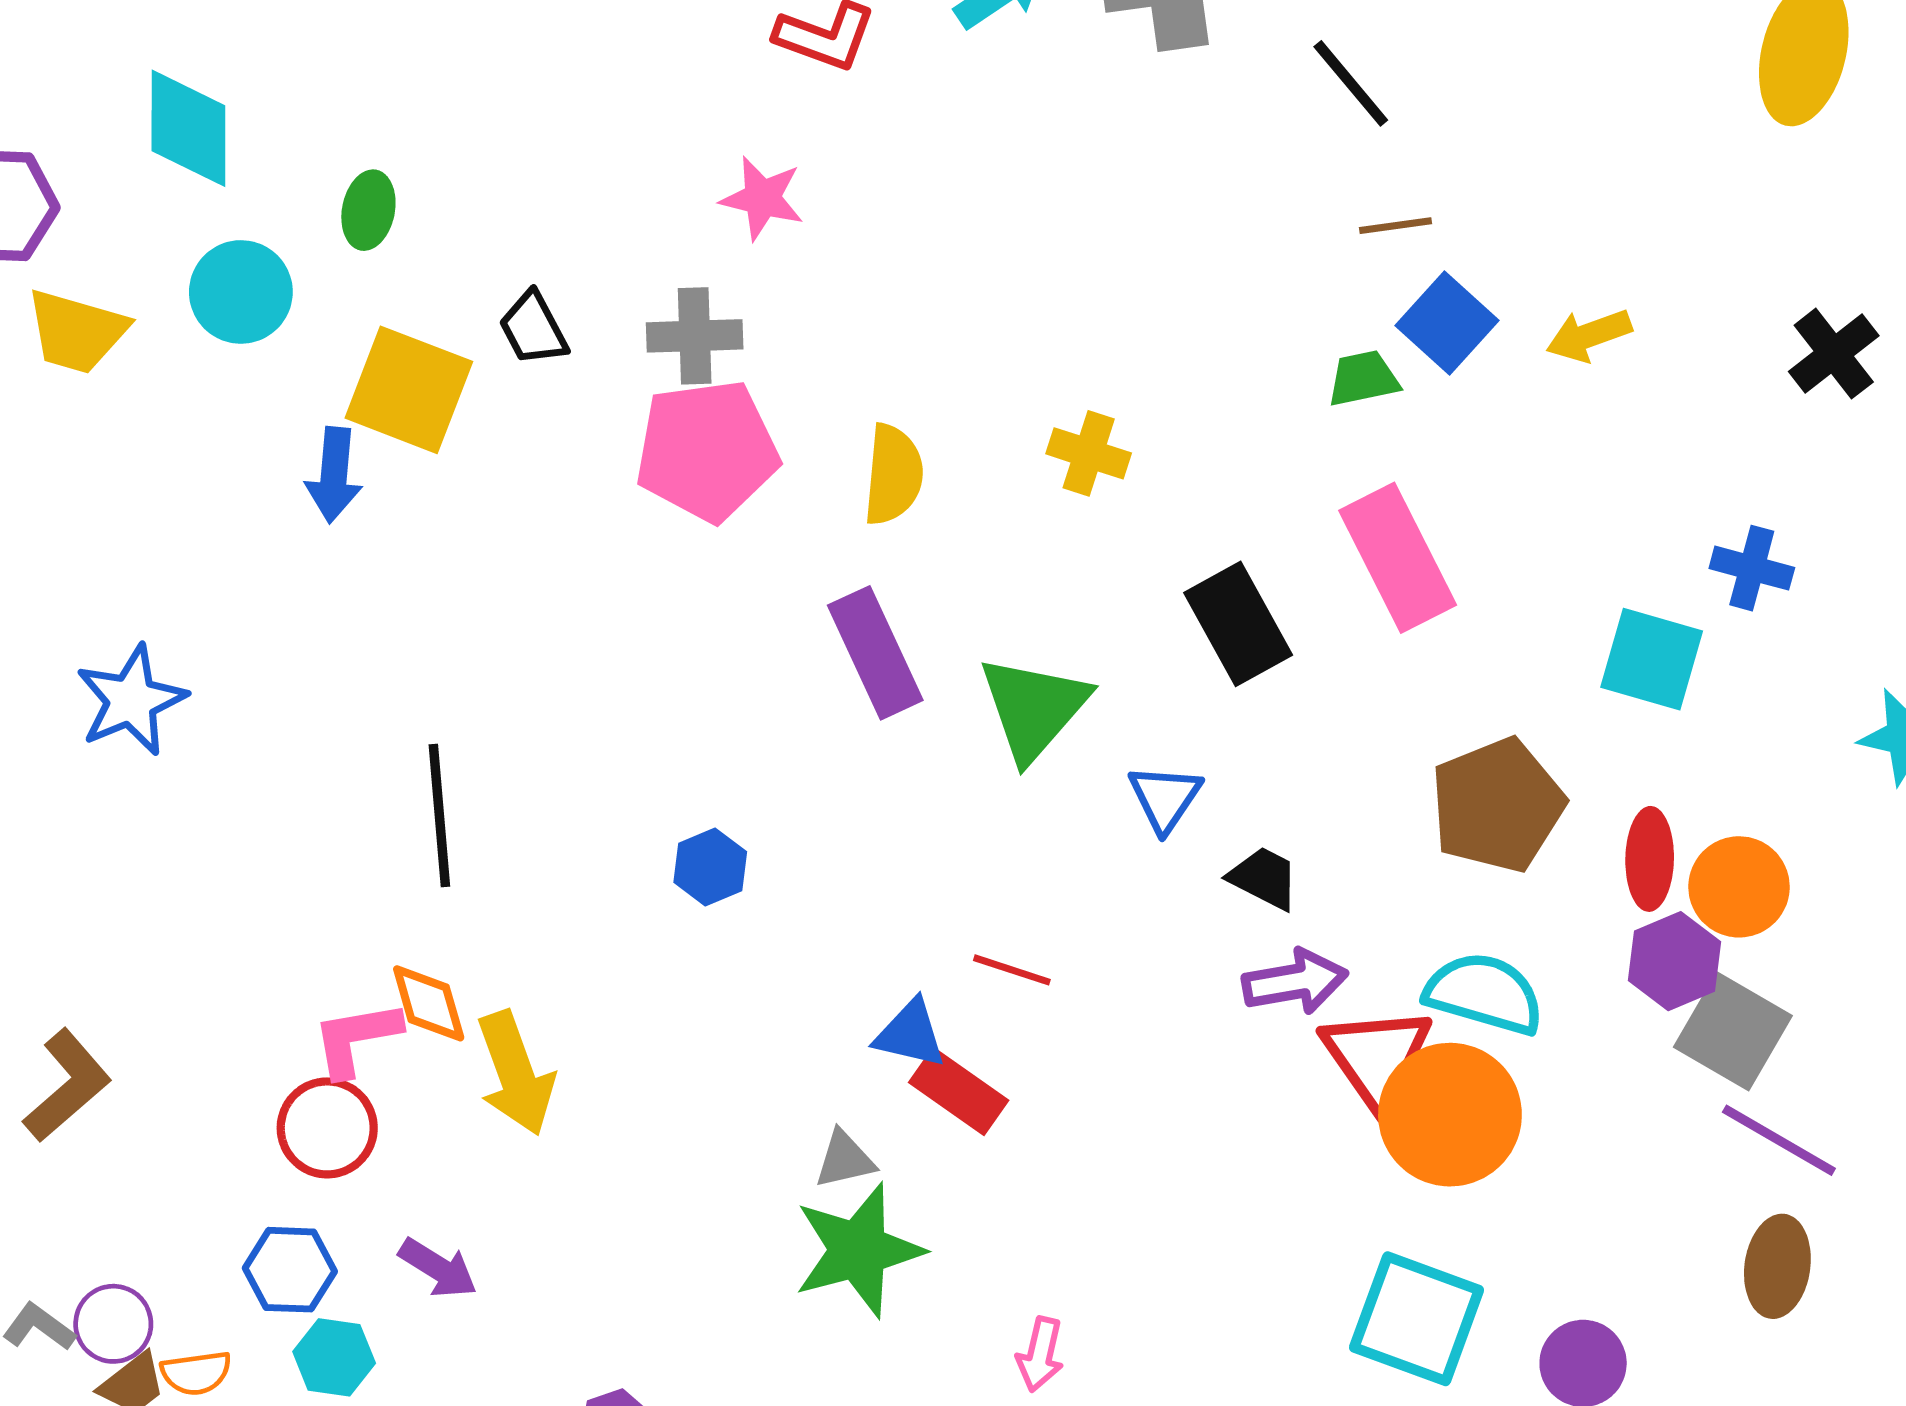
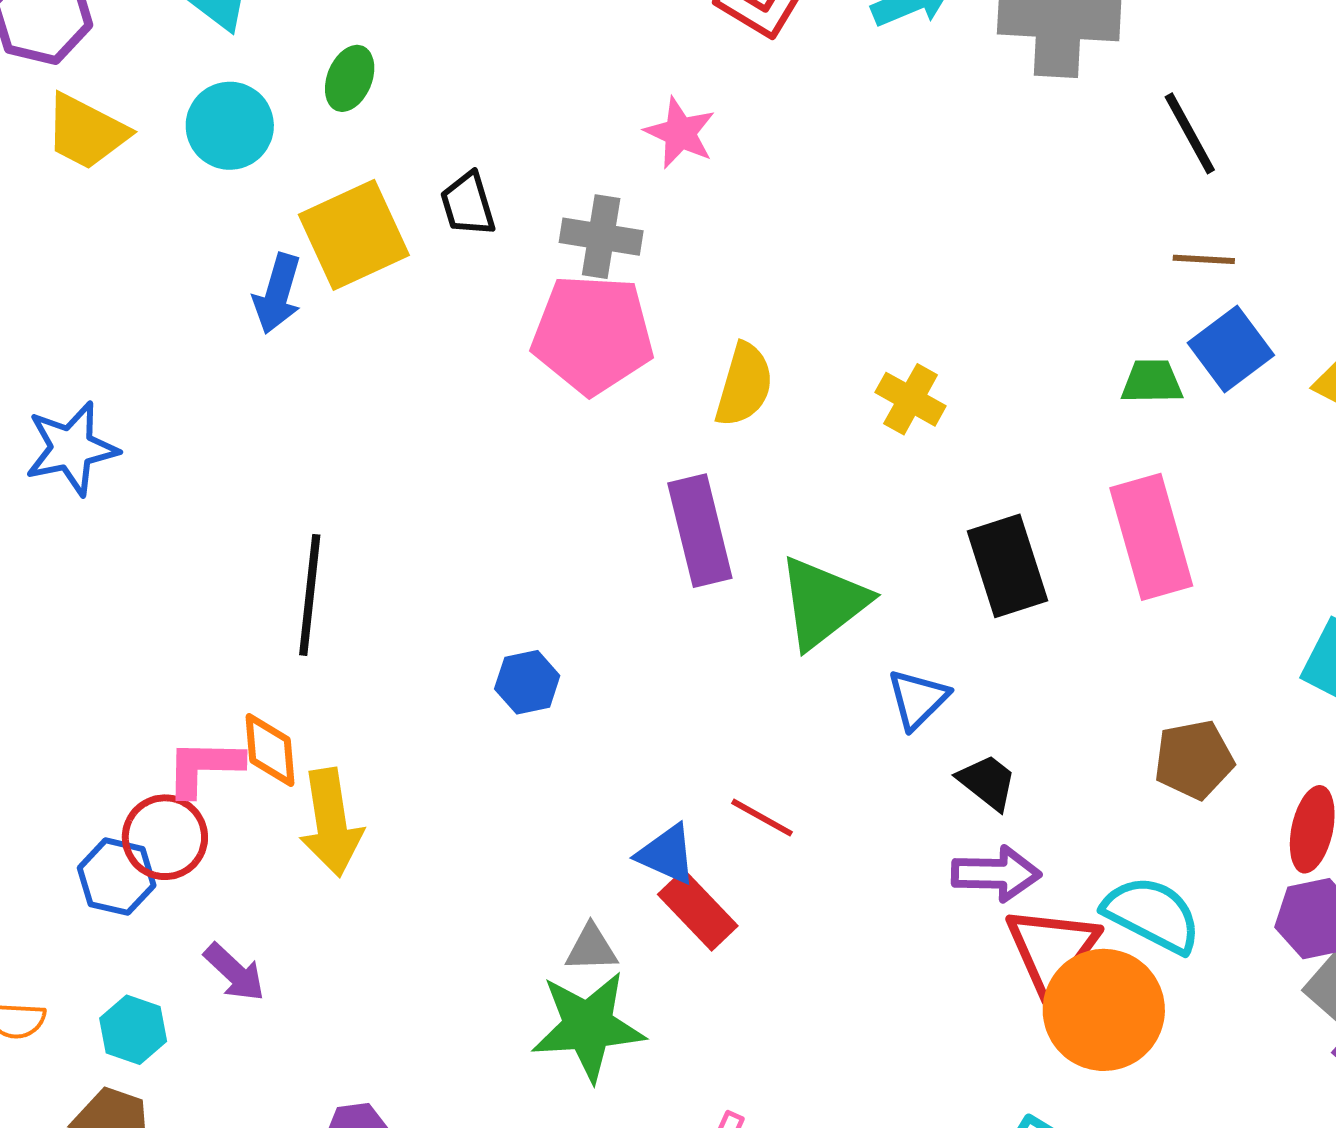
yellow square: (409, 390) -> (354, 235), turned 33
brown pentagon: (1497, 805) -> (1194, 760), size x0.7
blue hexagon: (290, 1270) -> (117, 877), moved

